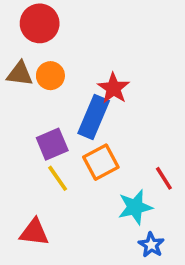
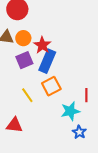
red star: (113, 88) -> (42, 45), moved
purple square: (52, 144) -> (24, 60), moved
red line: (164, 178) -> (86, 95), turned 32

